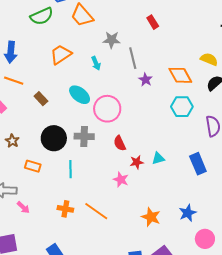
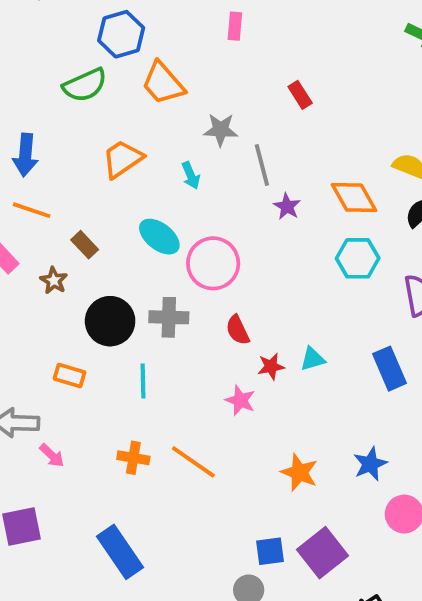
brown star: (12, 141) -> (54, 281), moved

